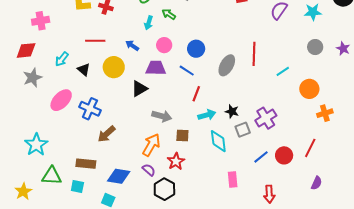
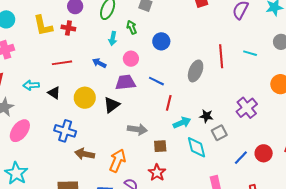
green arrow: (169, 14) -> (132, 27), turned 40
blue circle: (196, 49) -> (161, 41), moved
cyan arrow: (62, 59) -> (31, 85), turned 56
yellow circle: (114, 67) -> (85, 98), moved
cyan line: (283, 71) -> (250, 53), moved, turned 56
pink ellipse: (61, 100) -> (20, 131), moved
purple cross: (266, 118) -> (247, 108), moved
brown arrow: (106, 134) -> (85, 154), turned 60
orange arrow: (151, 145) -> (118, 161), moved

